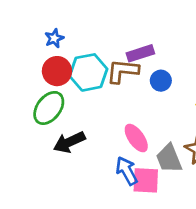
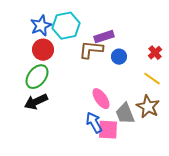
blue star: (54, 38) -> (41, 26), size x1.5
cyan hexagon: (88, 72) -> (66, 26), moved
black arrow: (69, 142) -> (36, 102), moved

